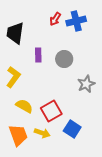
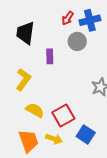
gray circle: (64, 59) -> (77, 41), moved

